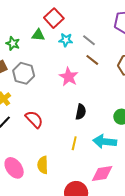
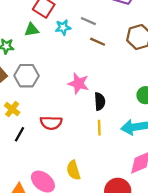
pink star: (69, 77) -> (78, 83), moved
red semicircle: (34, 119) -> (51, 123), turned 150
yellow line: (74, 143) -> (99, 128), moved

